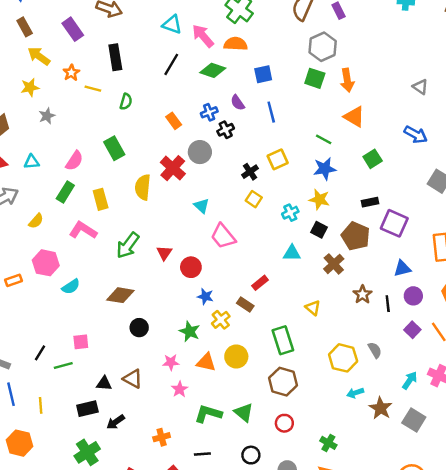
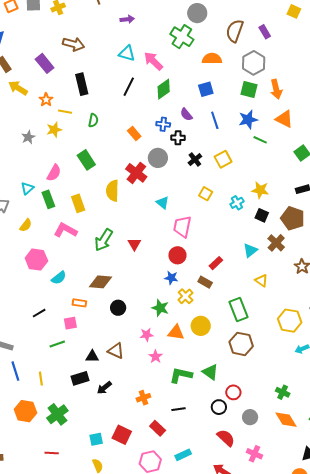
orange semicircle: (236, 44) -> (212, 59), moved
green diamond: (213, 70) -> (164, 89), turned -50
yellow star: (30, 87) -> (54, 130), moved
blue cross: (209, 112) -> (163, 124), turned 32
black cross: (226, 130) -> (178, 138), turned 32
cyan triangle: (32, 162) -> (27, 188), moved, turned -32
blue star: (325, 169) -> (248, 120), moved
black cross: (250, 172) -> (195, 160), moved
green rectangle: (65, 192) -> (48, 199), turned -48
pink trapezoid: (223, 236) -> (182, 227), turned 55
cyan triangle: (292, 253) -> (250, 250), moved, turned -35
red circle: (191, 267) -> (177, 255), moved
orange rectangle: (14, 280) -> (79, 303), moved, turned 32
black line: (40, 353) -> (39, 313), moved, turned 32
red circle: (284, 423) -> (233, 392), moved
green cross: (87, 452) -> (57, 414), moved

